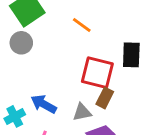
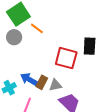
orange line: (82, 25) -> (37, 28), moved
brown rectangle: (105, 98) -> (42, 82), moved

